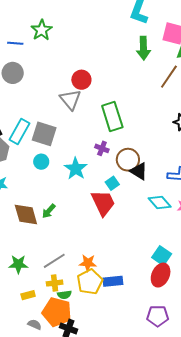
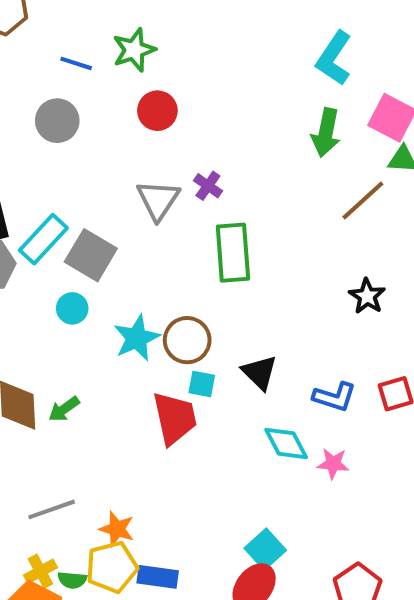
red circle: (81, 80) -> (157, 111), moved
purple cross: (102, 148) -> (208, 186), moved
brown circle: (128, 160) -> (187, 340), moved
cyan square: (112, 183) -> (202, 384), turned 32
yellow cross: (55, 283) -> (40, 571), moved, turned -35
green semicircle: (64, 295) -> (72, 580), moved

